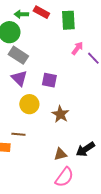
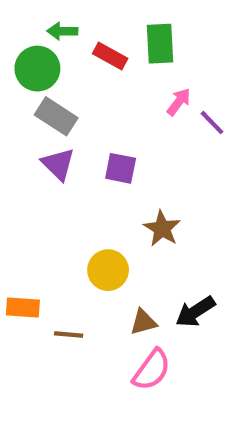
red rectangle: (41, 12) -> (110, 56), moved
yellow circle: (29, 104) -> (108, 270), moved
brown star: (60, 114) -> (162, 229), moved
brown line: (18, 134) -> (69, 335), moved

